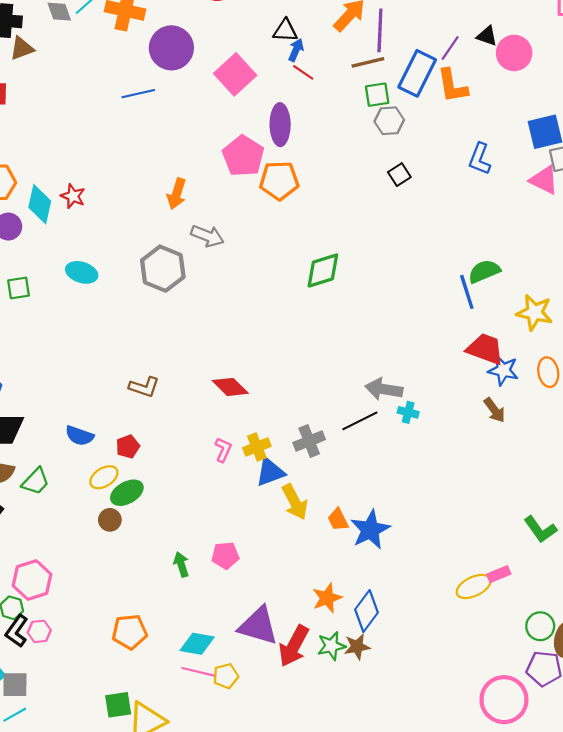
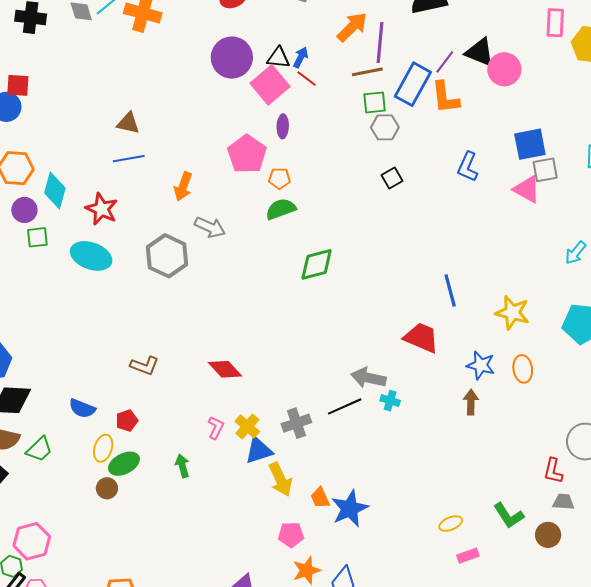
black triangle: (285, 31) -> (278, 58), moved
black triangle: (487, 36) -> (480, 52), size x1.5
brown triangle: (22, 48) -> (128, 123), moved, turned 30
purple circle: (171, 48) -> (232, 58), moved
pink square: (235, 74) -> (270, 85), moved
blue line: (138, 94) -> (129, 159), moved
purple ellipse: (280, 125) -> (283, 126), size x0.6
orange pentagon: (279, 181) -> (280, 178), size x0.6
red star: (73, 196) -> (102, 209), moved, size x1.4
green semicircle: (484, 271) -> (281, 209), moved
cyan ellipse: (82, 272) -> (91, 256), size x1.4
green square: (19, 288) -> (37, 237), moved
red trapezoid: (485, 349) -> (421, 338), moved
brown arrow: (494, 410) -> (471, 402), turned -145
yellow cross: (257, 447) -> (247, 426), turned -30
yellow ellipse: (104, 477) -> (103, 448), turned -44
pink pentagon: (225, 555) -> (291, 535), moved
green arrow: (181, 564) -> (182, 466), moved
yellow ellipse: (474, 586) -> (451, 523), moved, size x0.7

